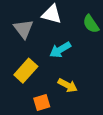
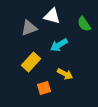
gray triangle: (23, 29) -> (29, 28), turned 48

